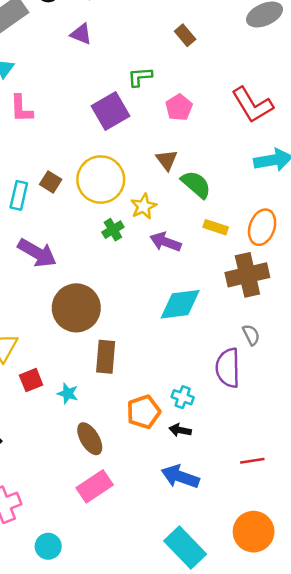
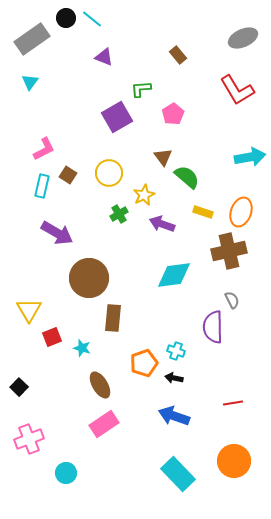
purple triangle: (81, 34) -> (104, 57), moved
red L-shape: (252, 105) -> (237, 90), moved
pink L-shape: (21, 109) -> (44, 149), moved, turned -115
yellow circle: (101, 180) -> (109, 173), size x0.7

